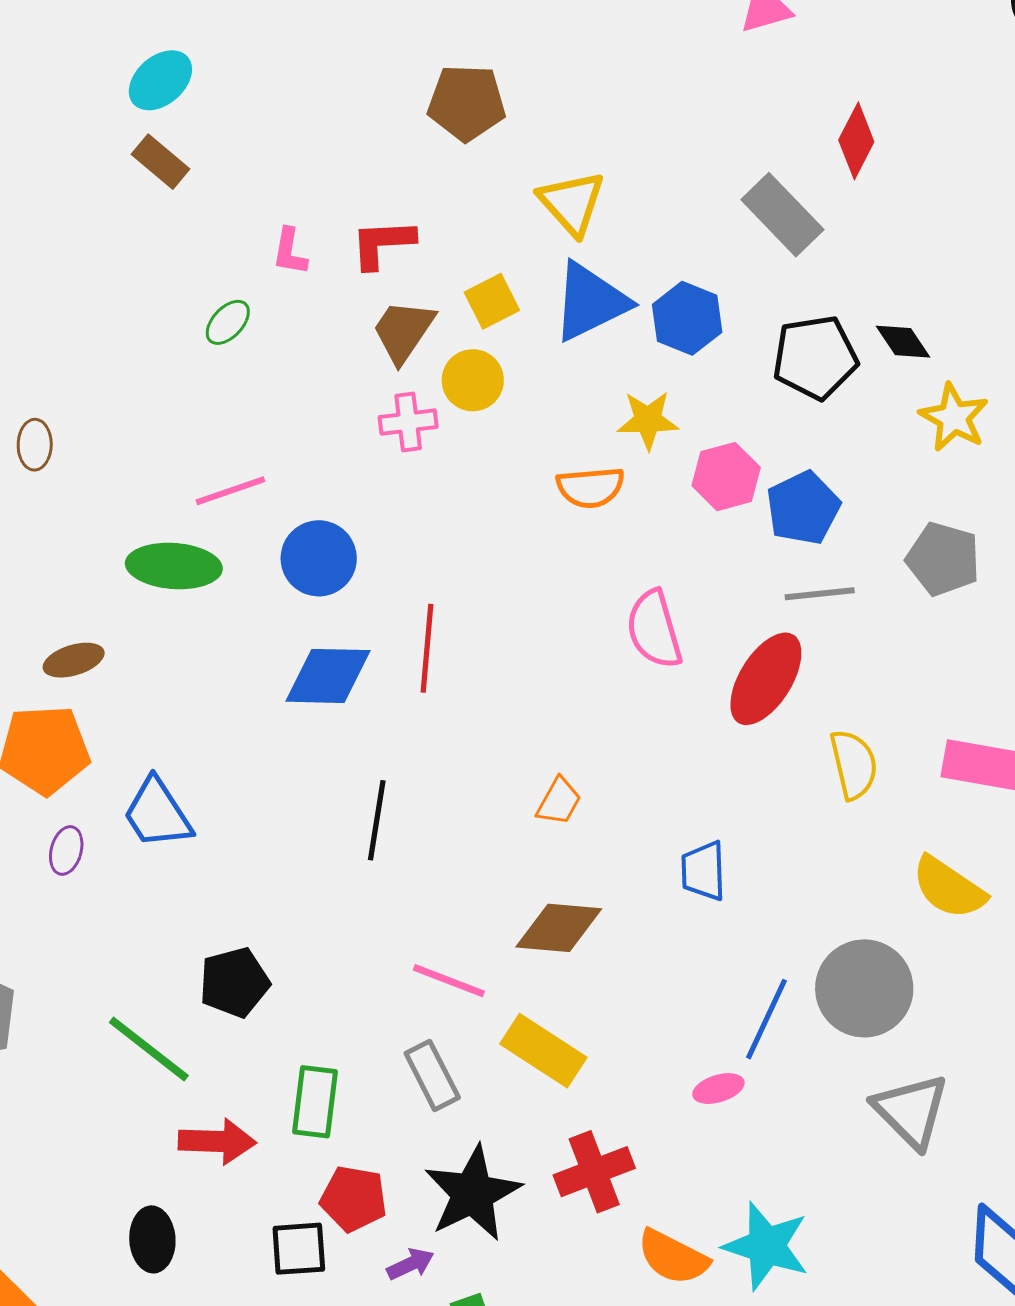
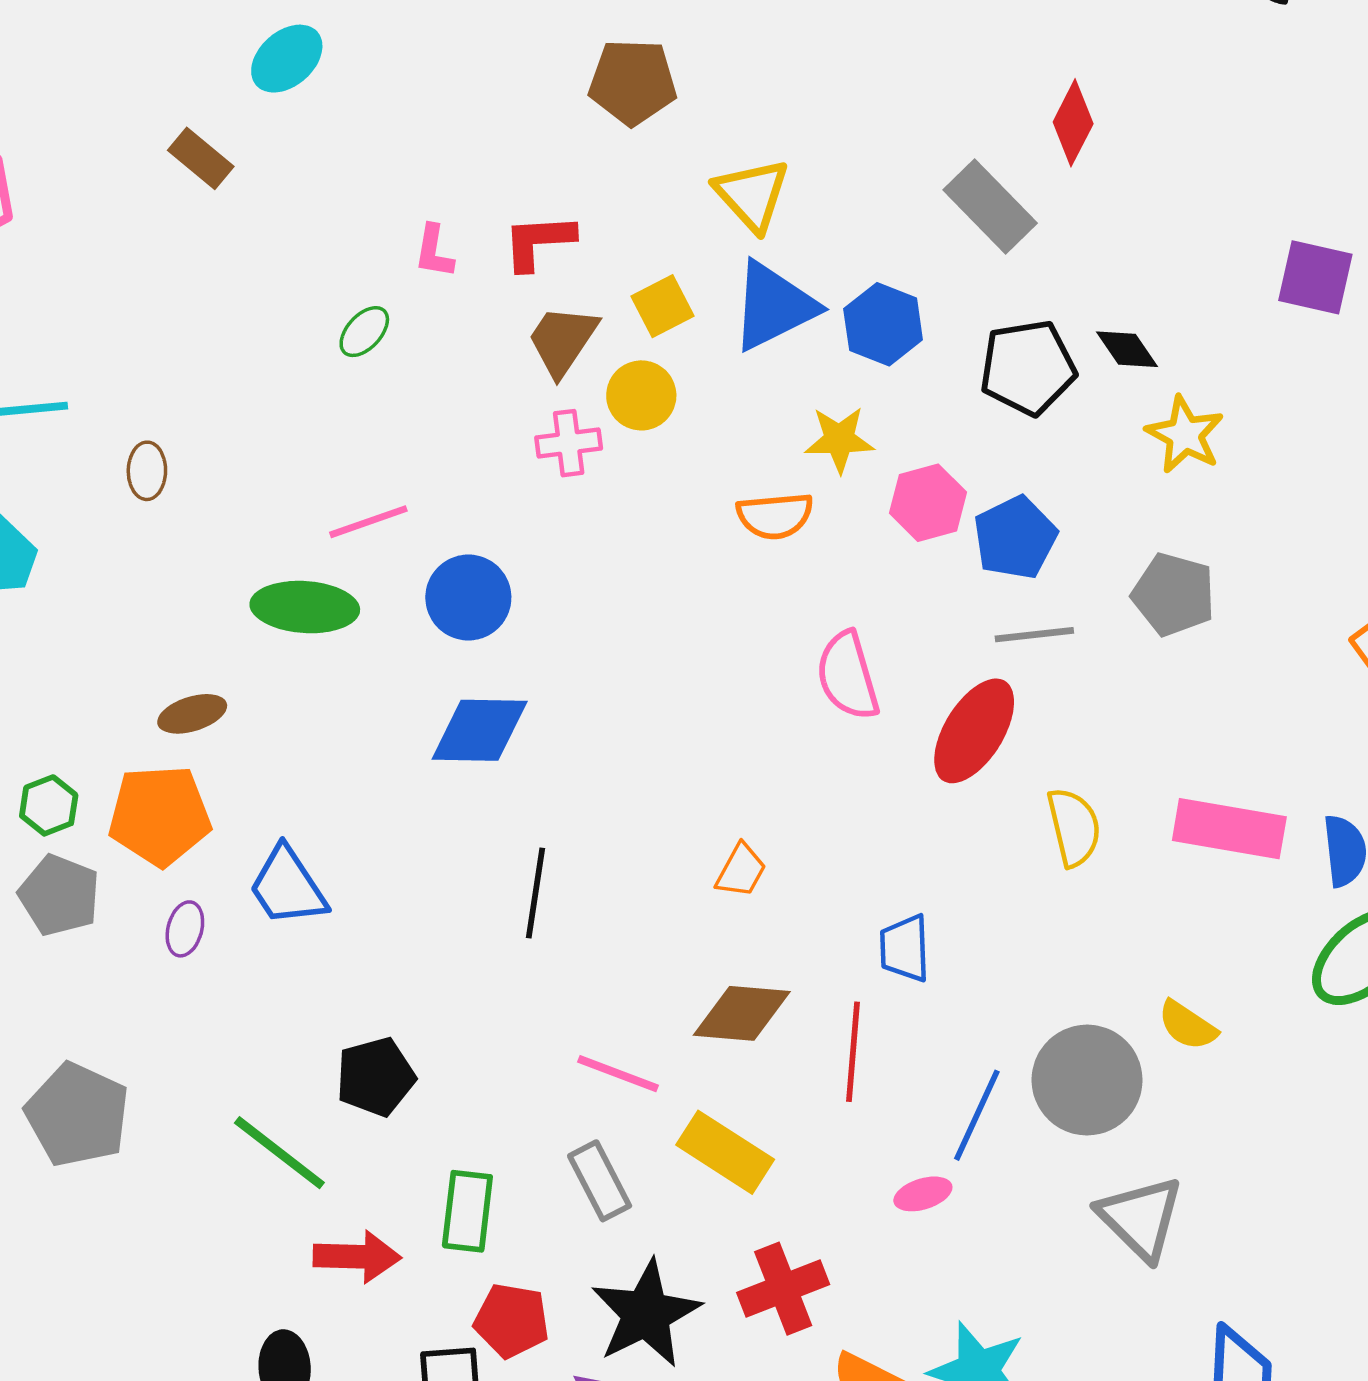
brown rectangle: (161, 162) -> (201, 158), moved
red line: (427, 648) -> (853, 1052), moved
yellow semicircle: (949, 888) -> (1187, 1025), moved, size x0.7

